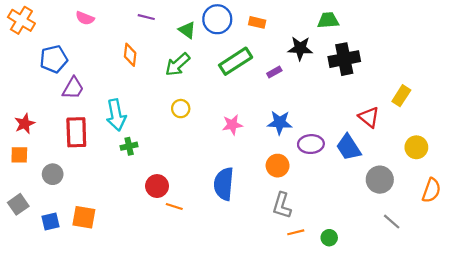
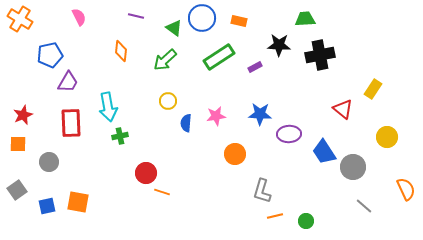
pink semicircle: (85, 18) -> (79, 17), turned -138
blue trapezoid: (349, 147) -> (324, 152), moved
orange circle: (278, 166) -> (235, 154), moved
blue semicircle: (224, 184) -> (186, 123), moved, size x0.6
orange semicircle: (431, 190) -> (406, 189), moved, turned -45

